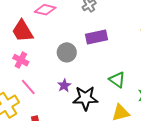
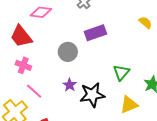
green triangle: (117, 80) -> (121, 72), turned 42

